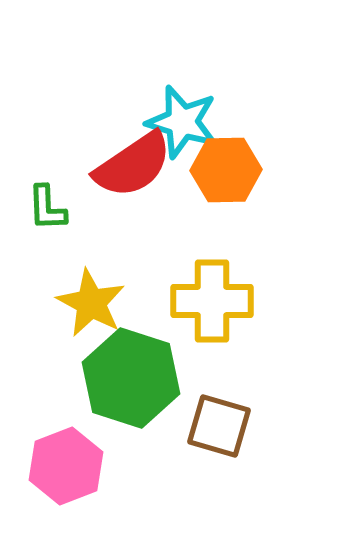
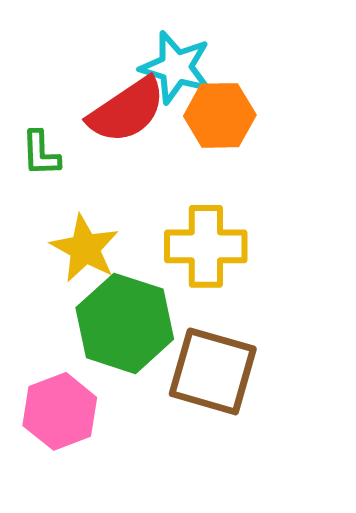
brown square: (219, 426) -> (213, 371), size x1.4

